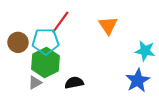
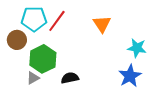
cyan pentagon: (46, 41) -> (34, 19), moved

